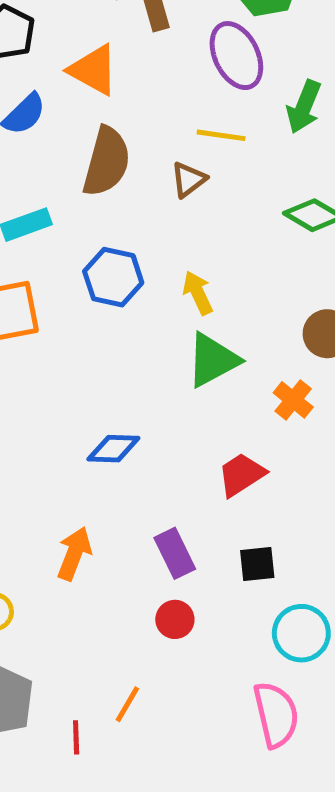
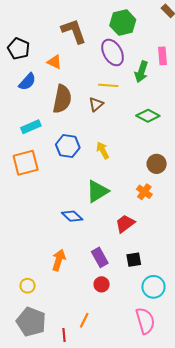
orange triangle: (93, 70) -> (54, 62), size x0.7
green triangle: (213, 360) -> (97, 191), moved
blue diamond: (113, 449) -> (72, 216), turned 45

